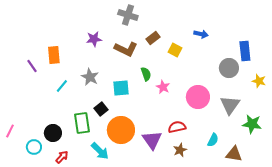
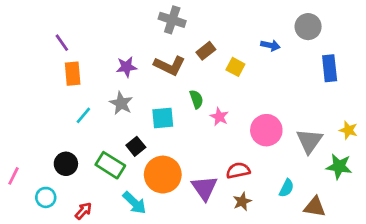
purple star: (94, 39) -> (126, 67), moved
purple line: (32, 66) -> (62, 43), moved
gray circle: (229, 68) -> (308, 27), moved
yellow star: (259, 81) -> (348, 130), moved
green rectangle: (82, 123) -> (110, 165), turned -50
black circle: (53, 133) -> (66, 164), moved

